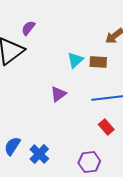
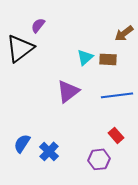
purple triangle: (58, 94) -> (68, 91), size x1.4
red rectangle: (106, 127) -> (116, 135), moved

